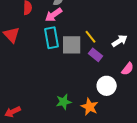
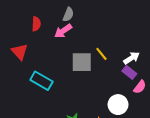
cyan rectangle: (52, 38) -> (41, 81), moved, turned -50
purple rectangle: (96, 55) -> (129, 72), moved

